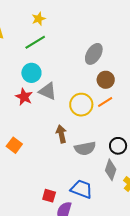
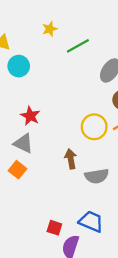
green line: (35, 42) -> (78, 46), moved
cyan circle: (31, 73) -> (19, 66), moved
gray triangle: (48, 91) -> (23, 143), moved

